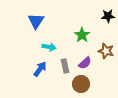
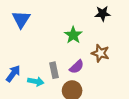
cyan arrow: (49, 47) -> (36, 81), moved
blue arrow: (40, 69) -> (13, 74), moved

